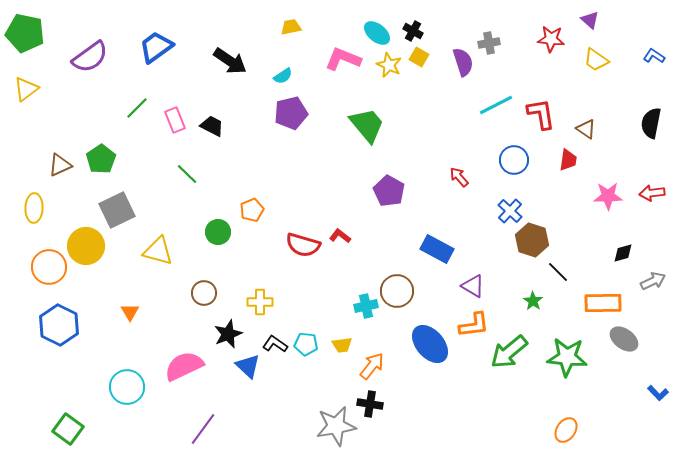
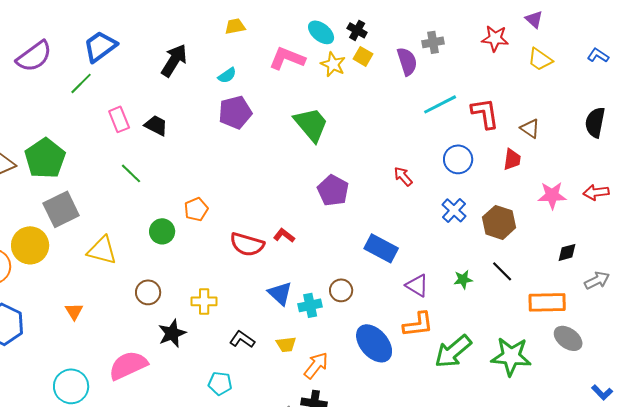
black arrow: (230, 61) -> (174, 60), turned -92
green line: (137, 108) -> (81, 83), moved
green pentagon: (101, 159) -> (45, 158), size x1.4
brown hexagon: (532, 240) -> (499, 222), moved
brown circle: (397, 291) -> (341, 290), size x0.7
green star: (533, 301) -> (463, 279), moved, turned 30
black L-shape: (275, 344) -> (242, 339), moved
cyan pentagon: (306, 344) -> (220, 383), moved
blue triangle: (248, 366) -> (280, 293), moved

